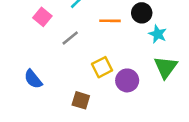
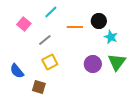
yellow square: (102, 67) -> (50, 62), moved
purple circle: (127, 80) -> (93, 64), moved
brown square: (81, 100) -> (39, 87), moved

